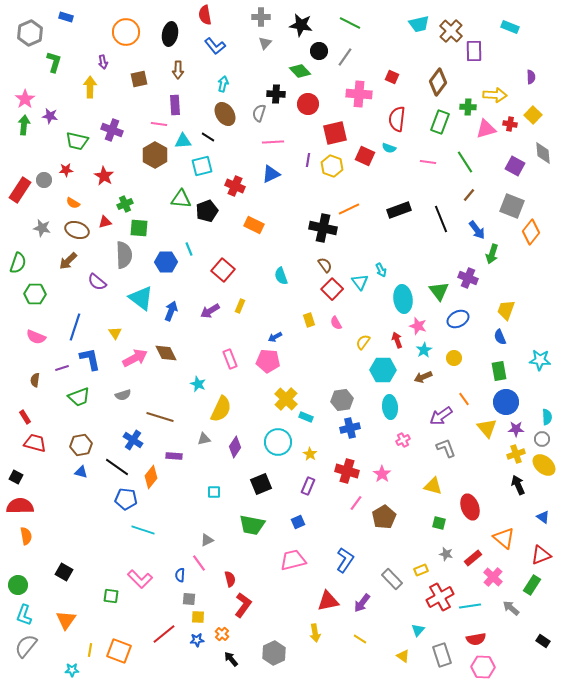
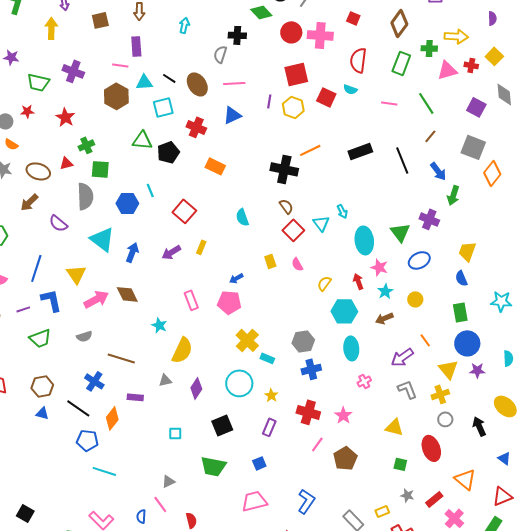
red circle: (308, 104) -> (291, 32), moved
brown ellipse: (225, 114) -> (197, 84), moved
orange semicircle: (73, 203) -> (11, 144), moved
yellow triangle: (115, 333) -> (76, 274), size x1.5
gray circle: (542, 439) -> (445, 419), moved
yellow cross: (516, 454) -> (440, 394), moved

